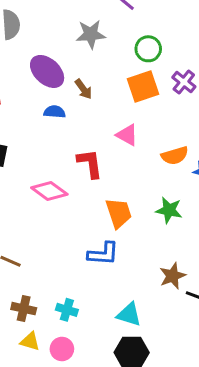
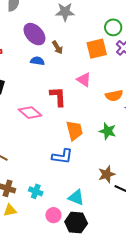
green circle: (148, 49) -> (113, 27), moved
yellow triangle: (30, 341) -> (10, 210), turned -32
pink circle: (62, 349) -> (53, 215), moved

